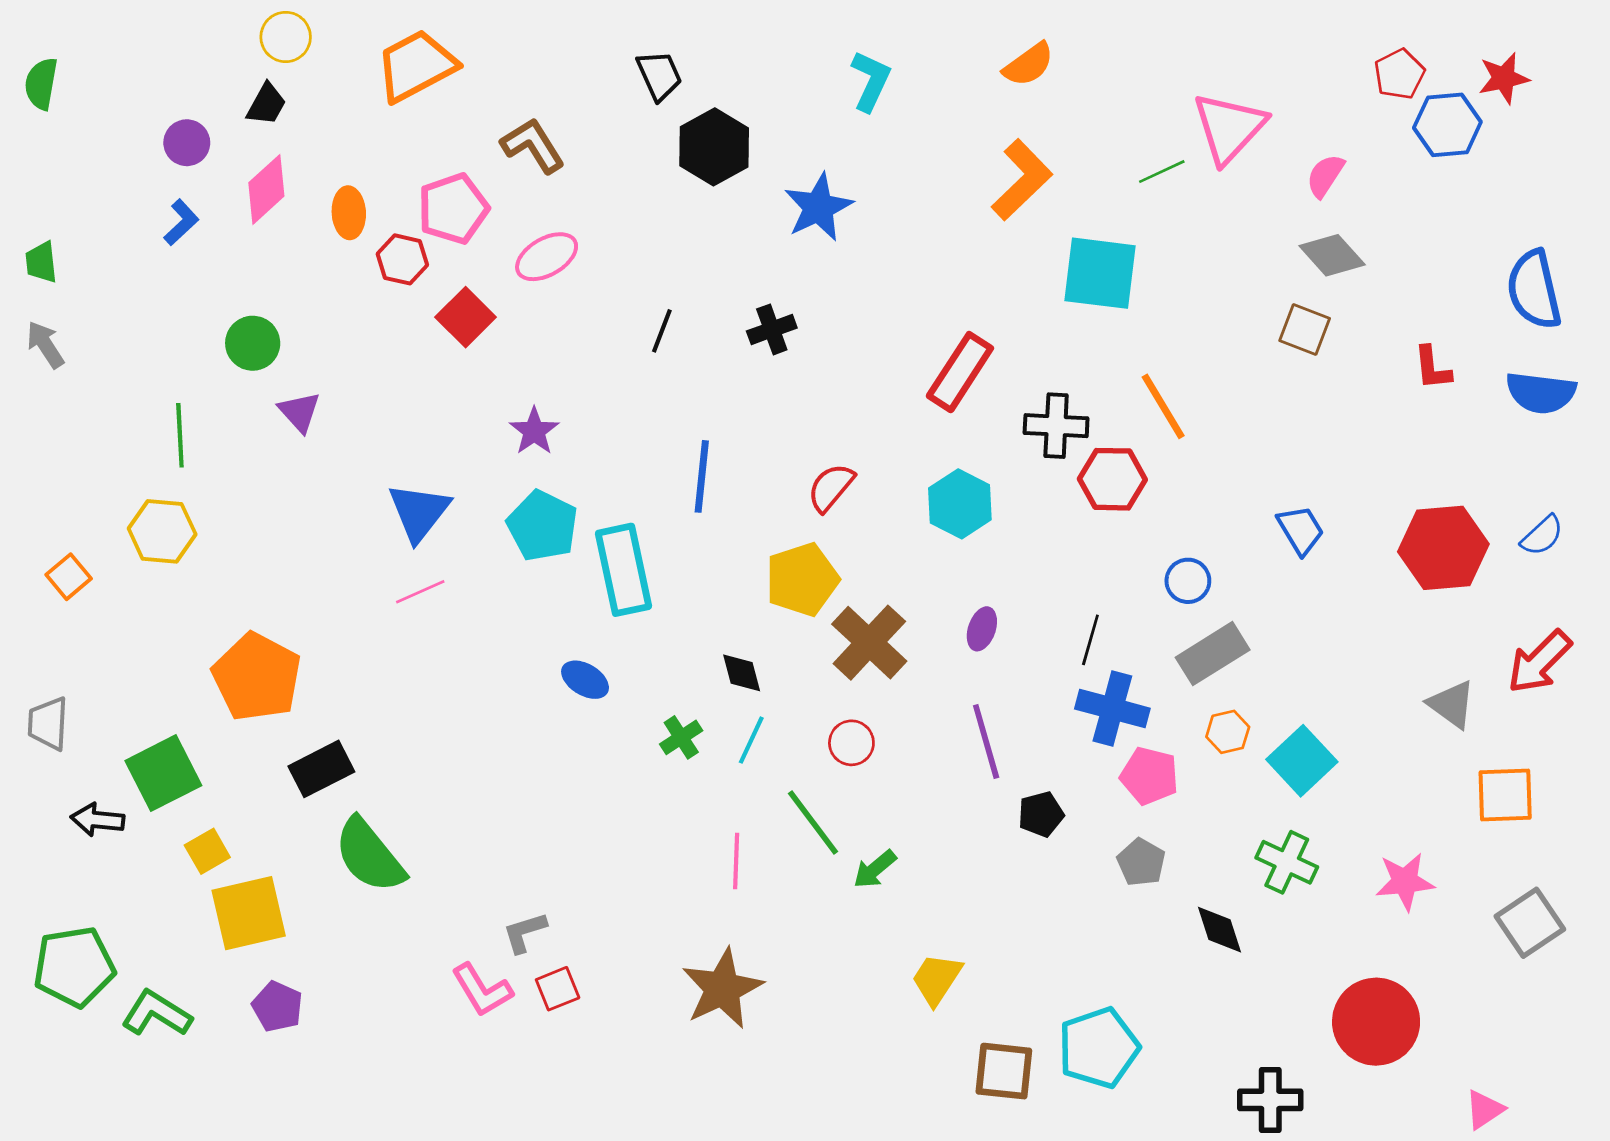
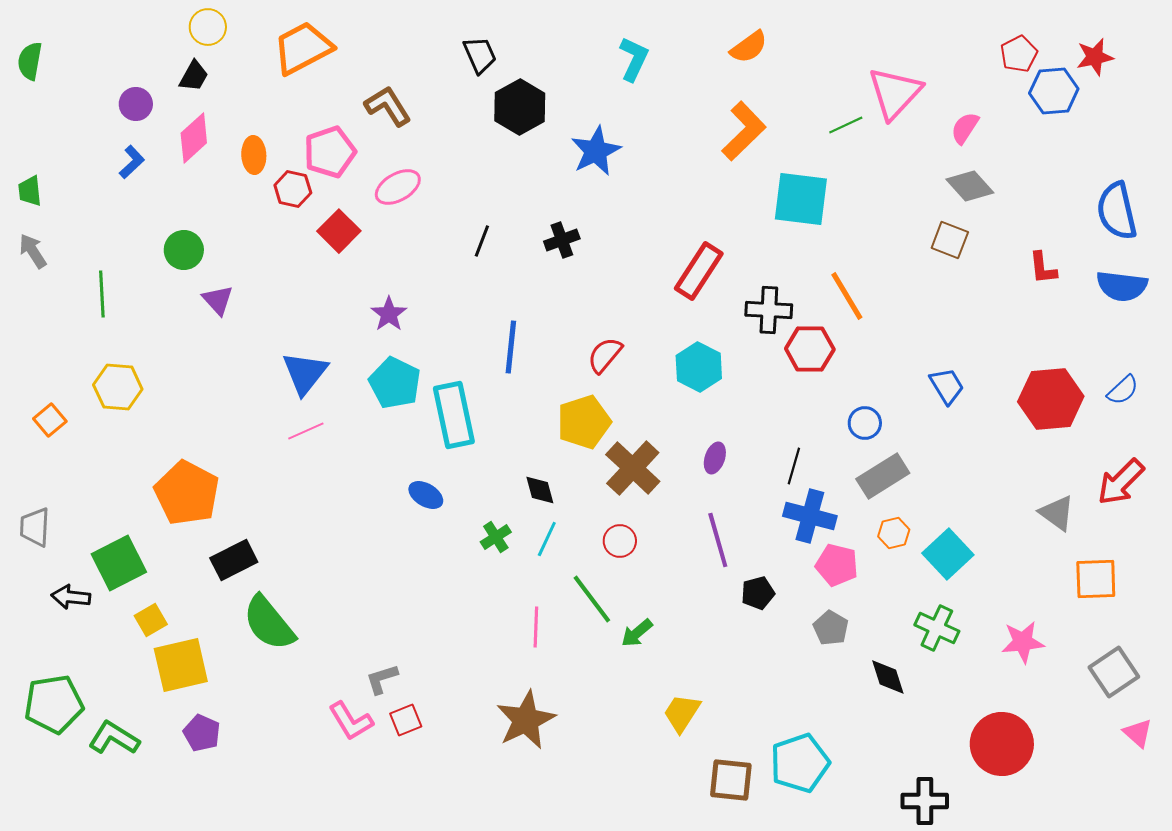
green line: (180, 435) -> (102, 294), moved
pink triangle: (1485, 1110) -> (1138, 733), moved, turned -44

